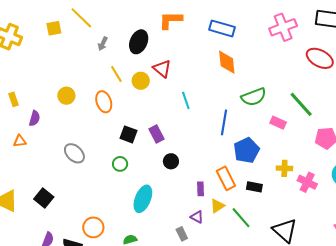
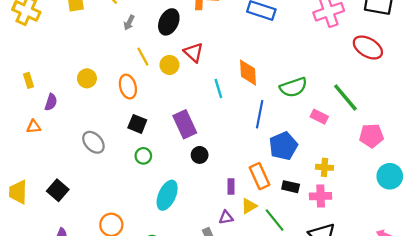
orange diamond: (227, 62) -> (248, 73), moved
black square: (128, 134) -> (137, 124), moved
purple rectangle: (157, 134) -> (185, 124), size x1.4
pink cross: (307, 182) -> (321, 196), moved, turned -30
purple triangle: (197, 217) -> (226, 217), turned -40

